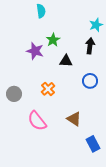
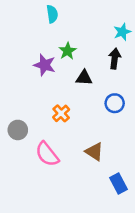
gray circle: (14, 94) -> (18, 130), moved

